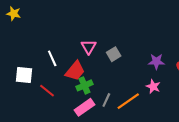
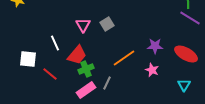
pink triangle: (89, 47) -> (83, 25), moved
gray square: (114, 54) -> (107, 24), moved
orange line: (128, 101) -> (124, 58), moved

